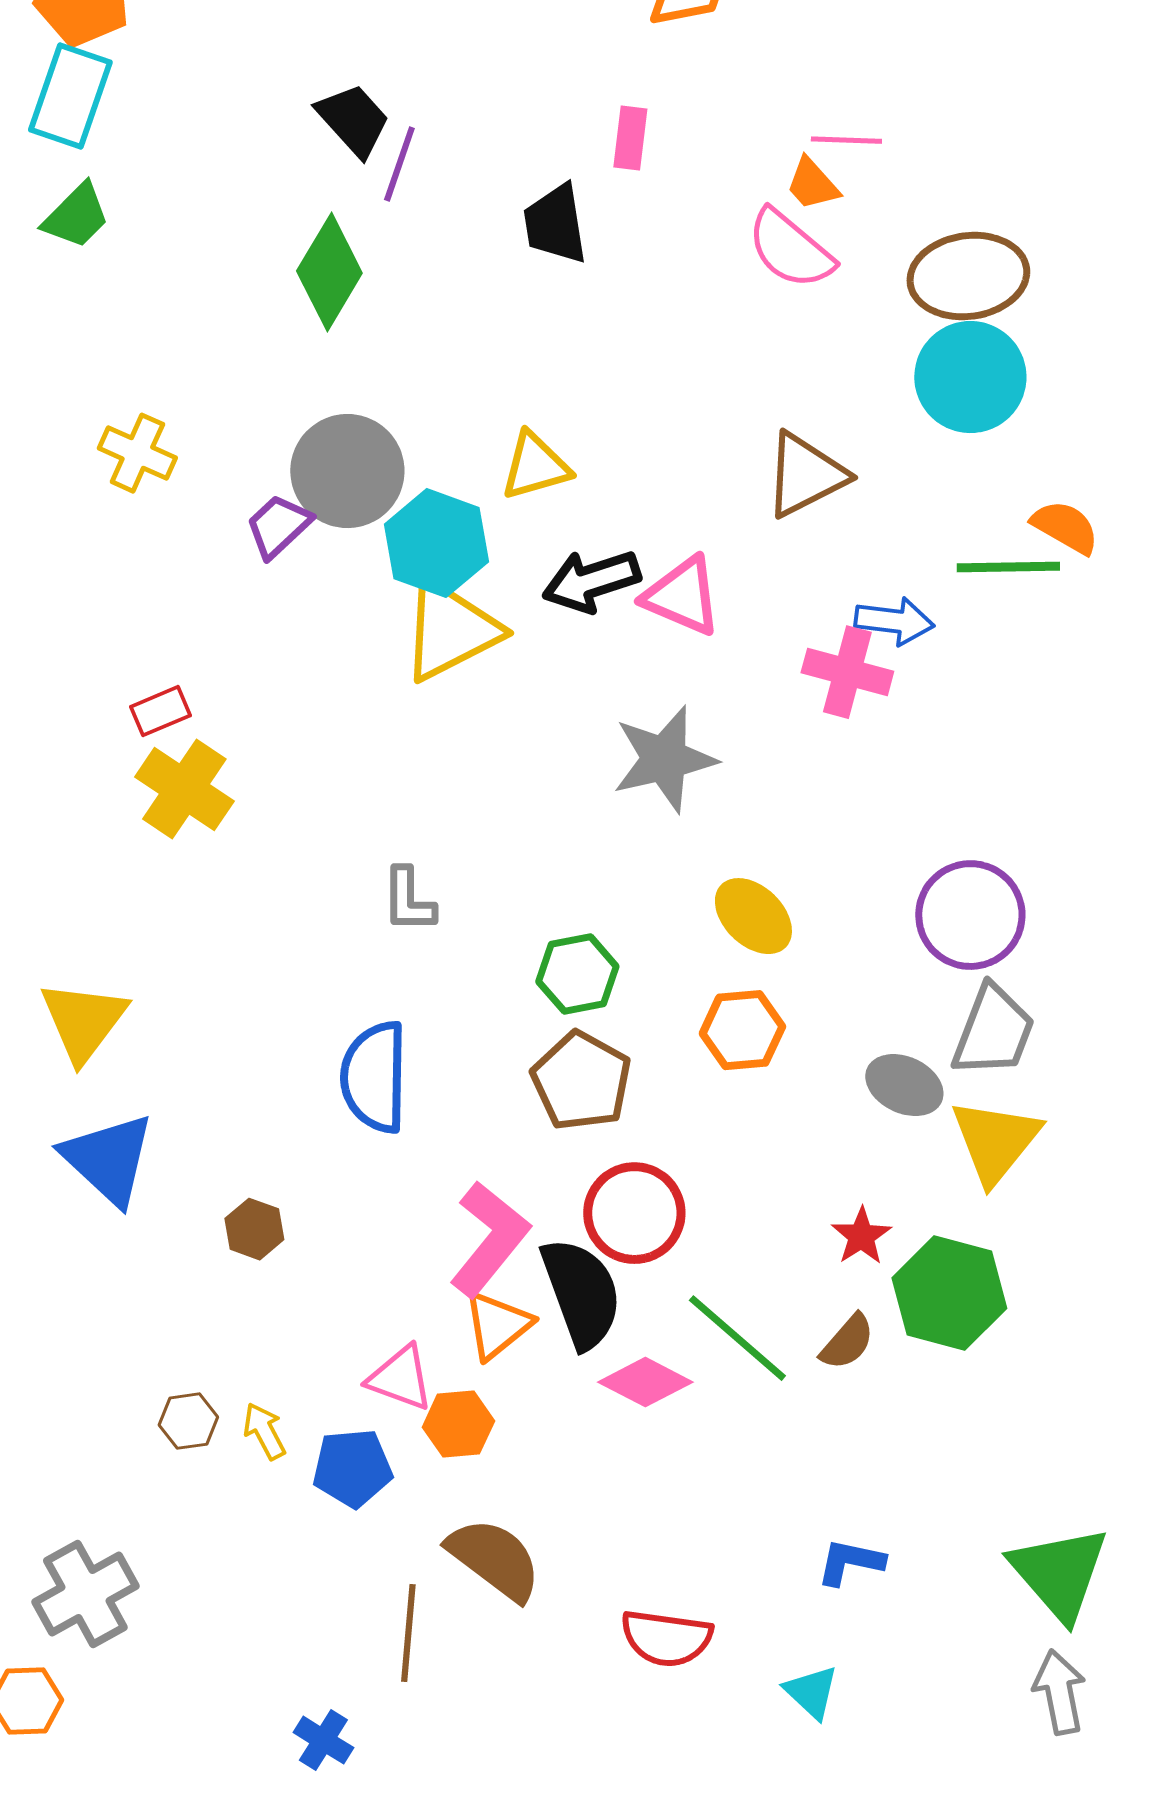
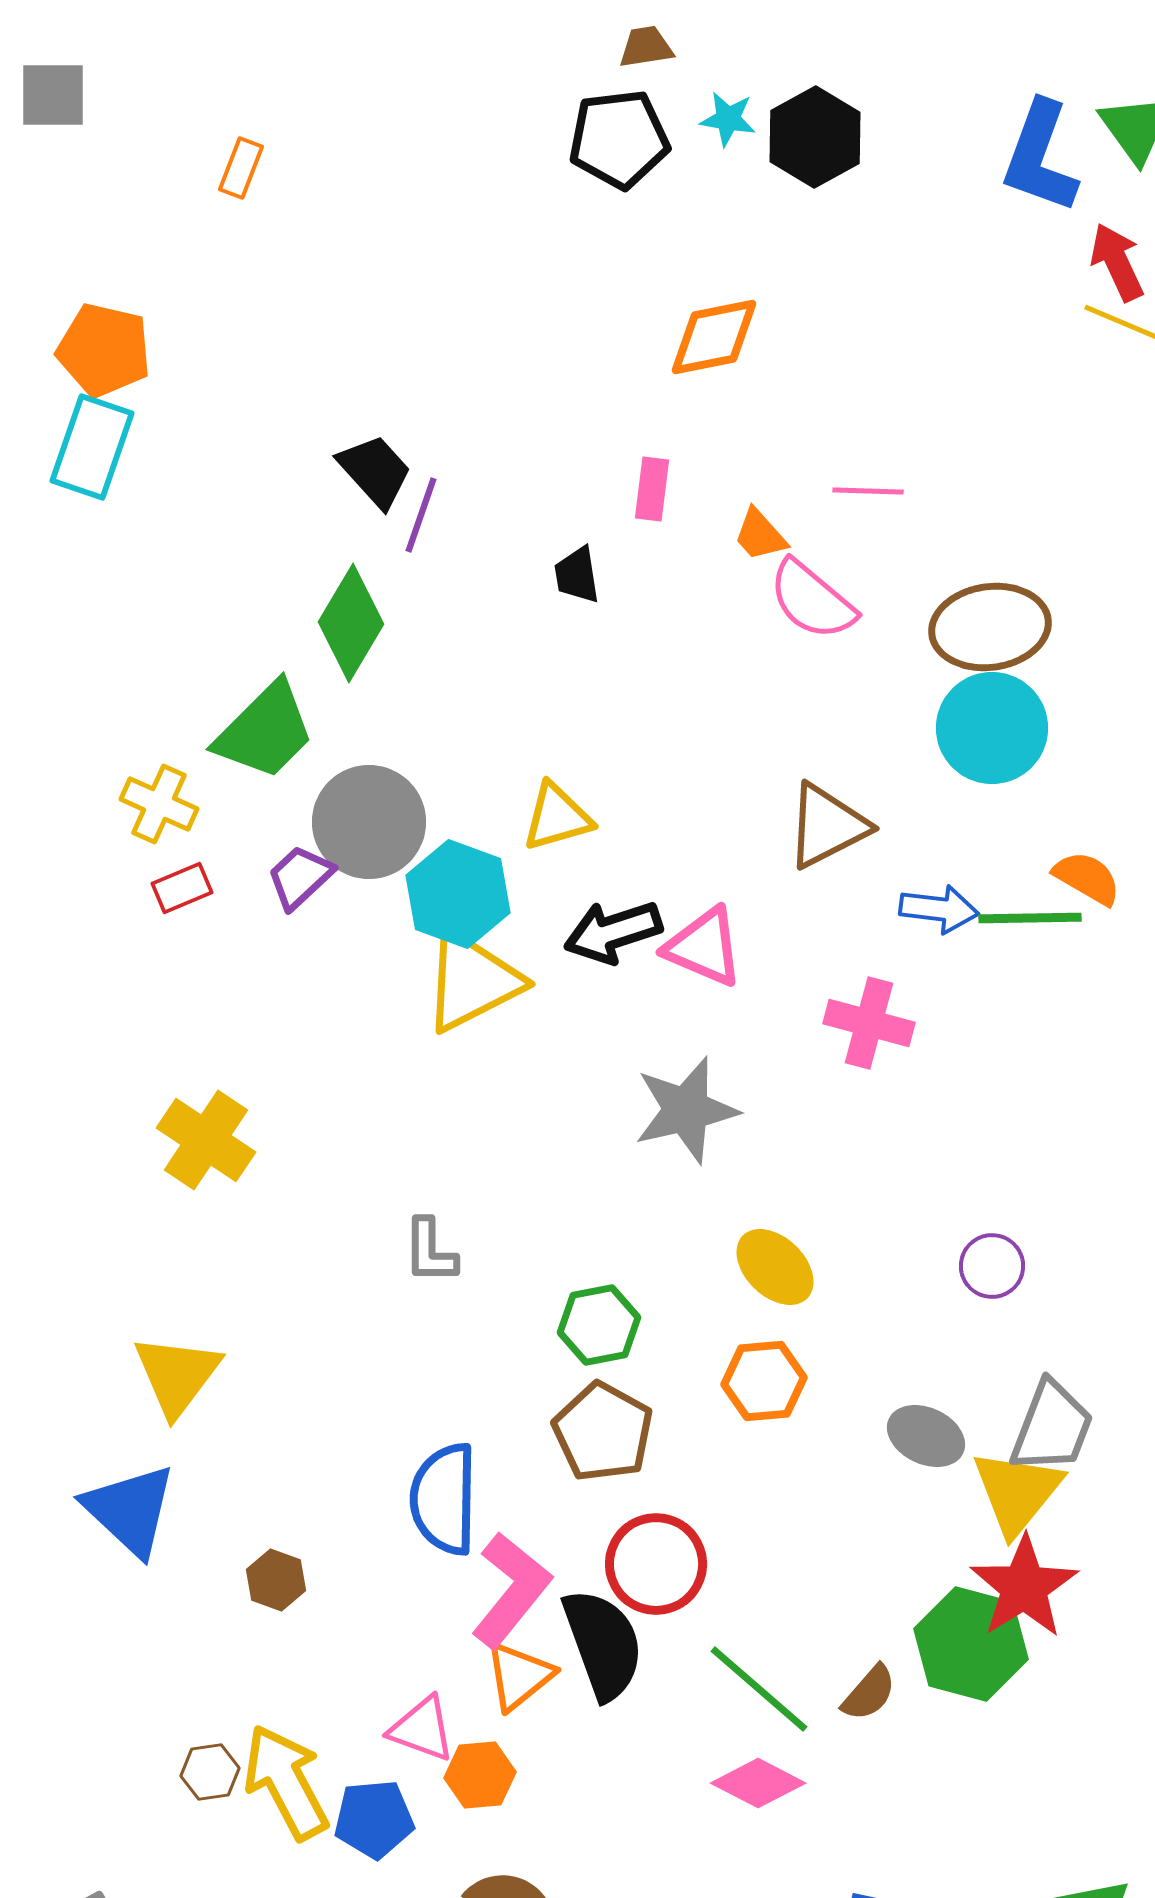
orange trapezoid: (812, 184) -> (760, 535), moved
green trapezoid: (76, 216) -> (265, 731), moved, size x1.5
black trapezoid: (555, 224) -> (577, 575), size x0.7
blue arrow: (894, 621) -> (939, 909), moved
red rectangle: (160, 711) -> (182, 888), moved
purple circle: (970, 915) -> (992, 1266), size x0.6
yellow triangle: (83, 1021) -> (177, 1375), moved
gray trapezoid: (993, 1031) -> (1052, 1427), moved
blue semicircle: (374, 1077) -> (444, 1499), moved
red star: (861, 1236) -> (1024, 1587), moved, size x1.8
pink diamond: (645, 1382) -> (758, 1783), moved
yellow arrow: (264, 1431) -> (286, 1782), size x2.0

